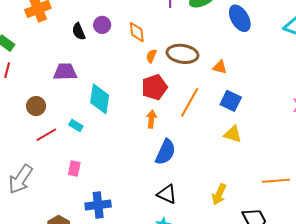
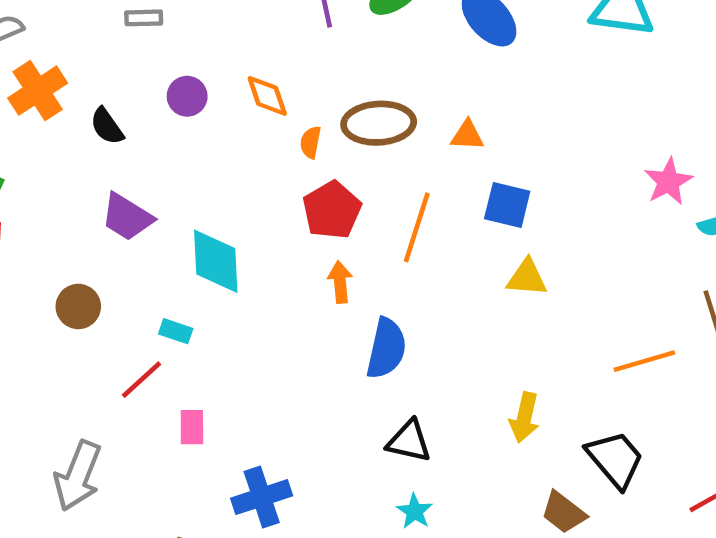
black semicircle: (79, 31) -> (107, 126), moved
purple trapezoid: (65, 72) -> (127, 217), turned -135
red line: (46, 135) -> (142, 380), moved

